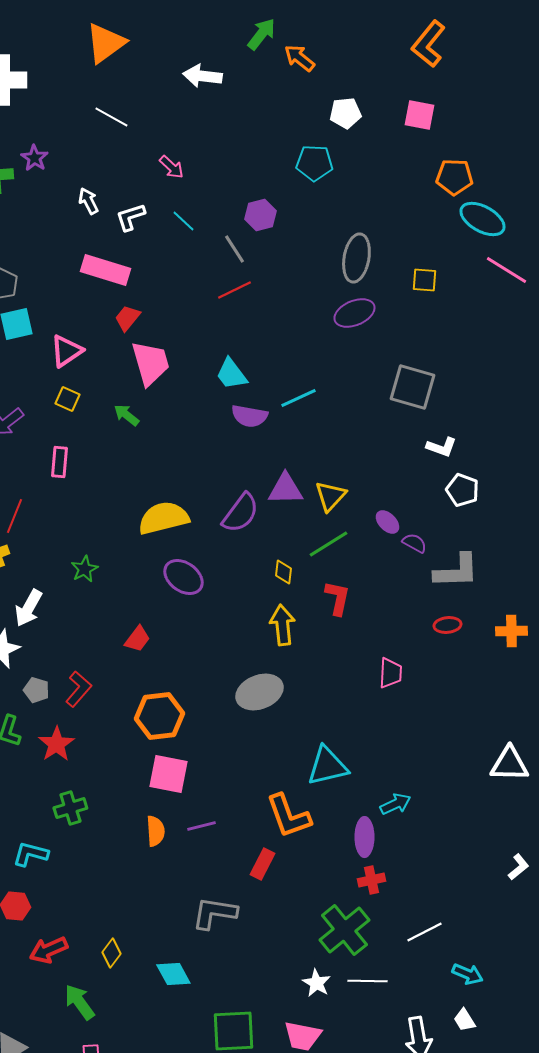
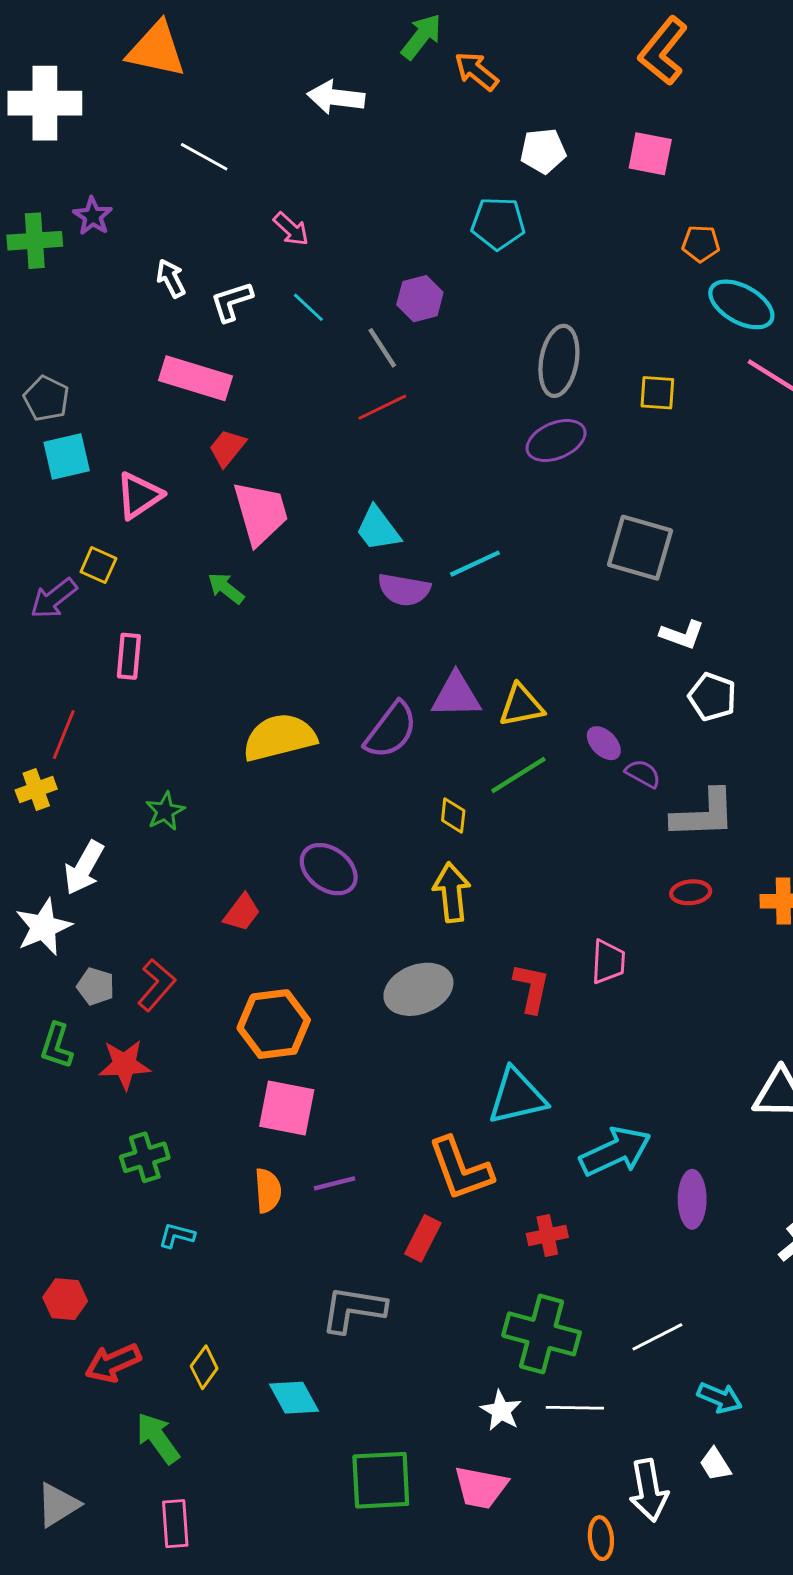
orange triangle: (105, 43) -> (156, 50), moved, turned 48
orange pentagon: (454, 177) -> (701, 244), size x0.7
yellow square: (67, 399) -> (98, 565), moved
yellow triangle: (330, 496) -> (521, 705), turned 36
purple ellipse: (183, 577) -> (329, 869), moved
red L-shape: (337, 598) -> (531, 988), moved
red star: (56, 744) -> (125, 1065), turned 30
cyan arrow: (395, 804) -> (615, 1151), size x1.6
purple ellipse: (364, 837) -> (692, 1199), moved
cyan L-shape: (30, 854) -> (177, 1235), moved, size x0.7
red cross: (371, 880) -> (547, 1235), moved
green cross: (344, 930) -> (542, 1334), turned -36

